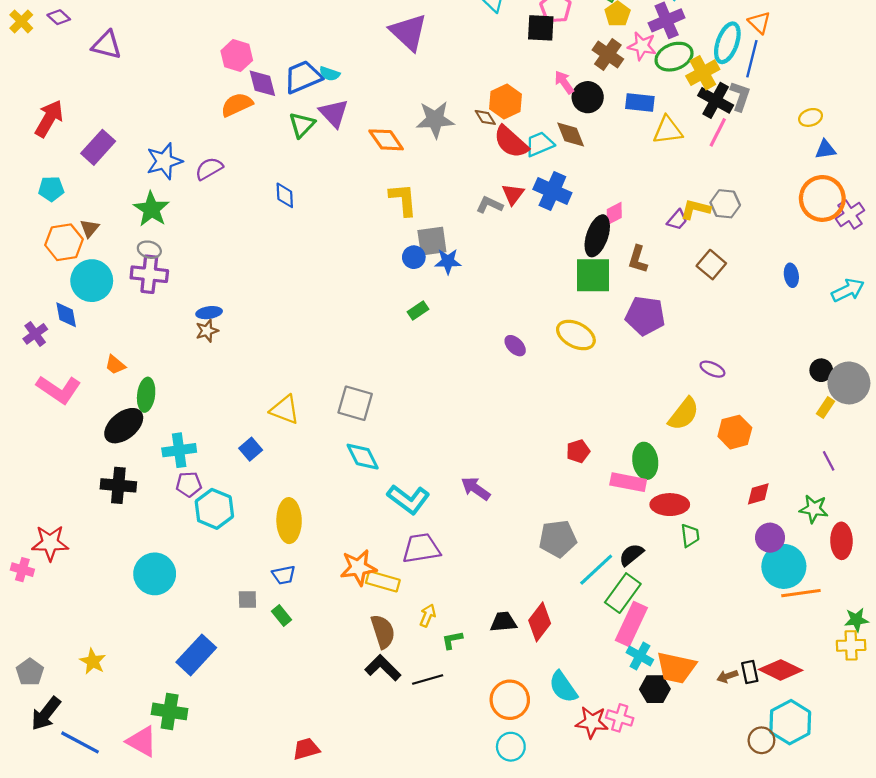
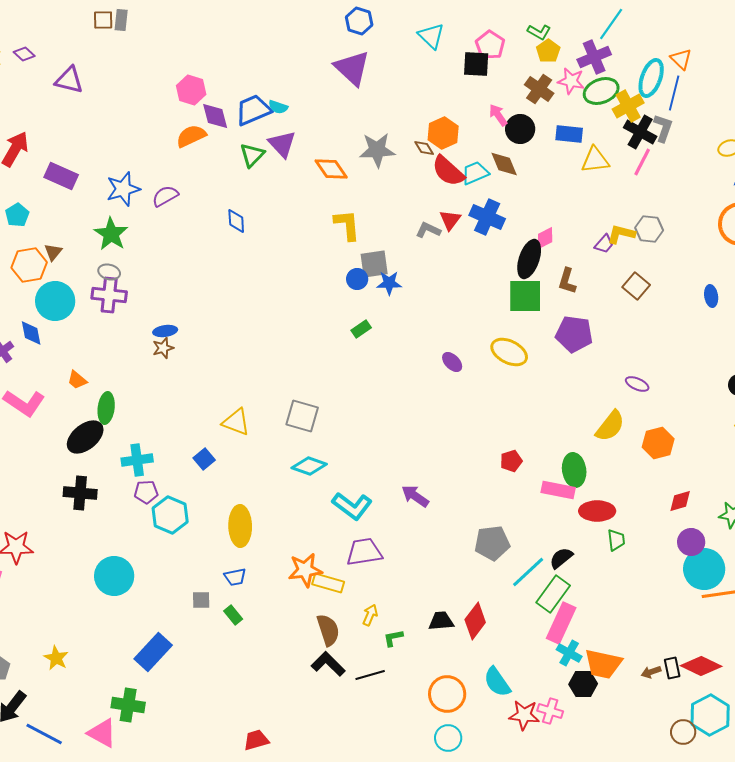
purple rectangle: (98, 147) -> (61, 176), turned 72
cyan pentagon: (51, 189) -> (17, 215), turned -30
cyan diamond: (363, 457) -> (309, 466), turned -44

